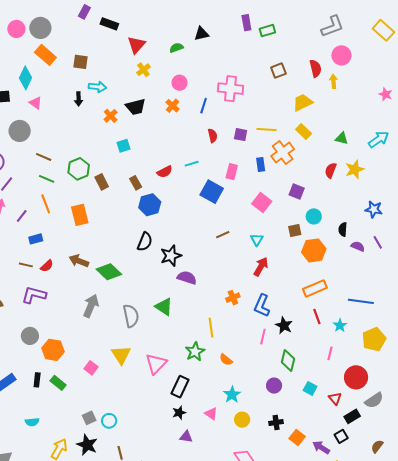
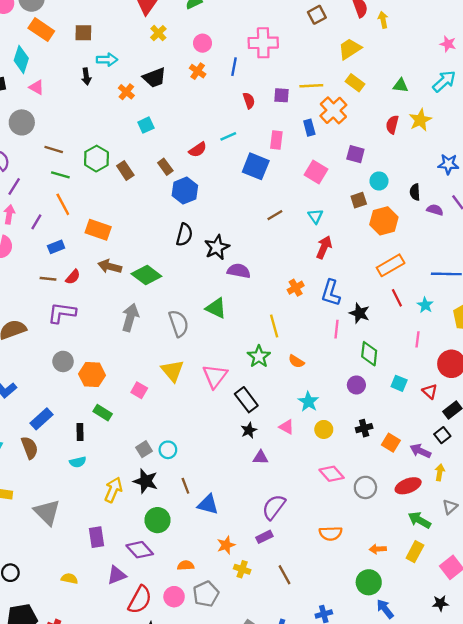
pink star: (386, 94) -> (448, 44), moved
orange rectangle: (80, 215) -> (98, 230), moved, turned -50
black rectangle: (37, 380) -> (80, 432), moved
black rectangle: (180, 387) -> (246, 400), turned -55

